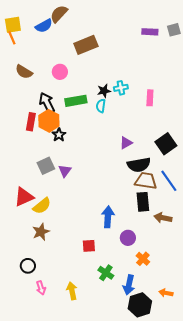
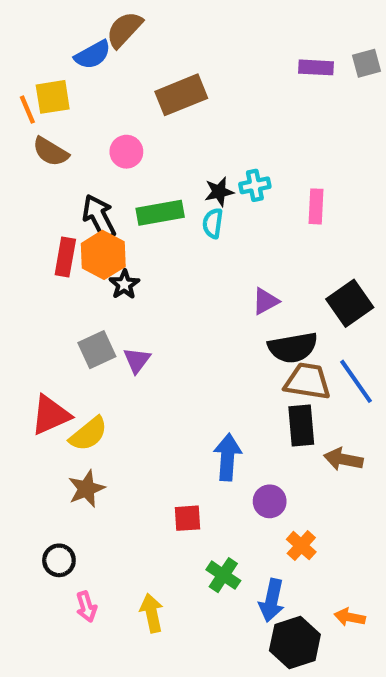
yellow square: (13, 25) -> (53, 97), moved
orange line: (12, 38) -> (27, 110), moved

